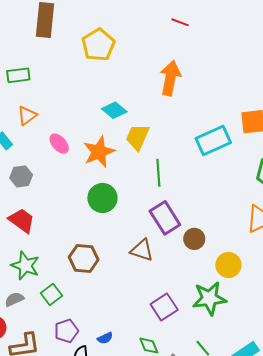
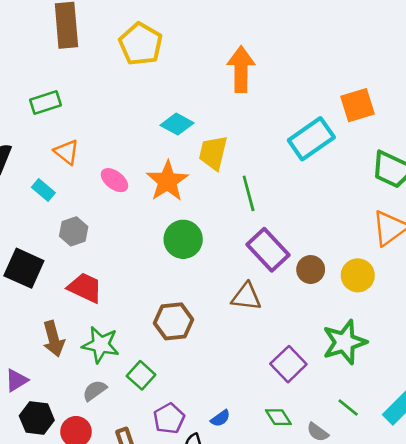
orange triangle: (27, 116) -> (66, 152), turned -35
yellow circle: (228, 265) -> (358, 275), moved

